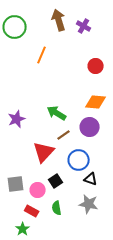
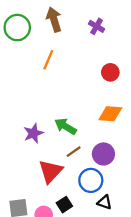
brown arrow: (59, 20) -> (54, 19), moved
purple star: (17, 119) -> (33, 133), moved
purple circle: (90, 127) -> (103, 154), moved

